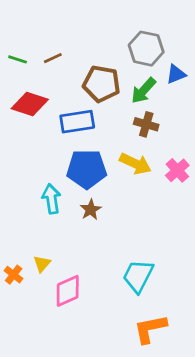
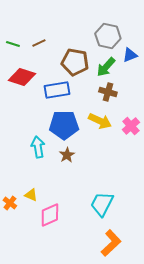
yellow triangle: (42, 264) -> (31, 195), turned -48
orange L-shape: (150, 329) -> (111, 243), turned 148

